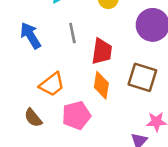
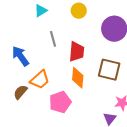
blue arrow: (30, 36) -> (20, 56), moved
brown semicircle: (33, 118) -> (20, 92), moved, turned 84

